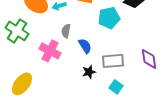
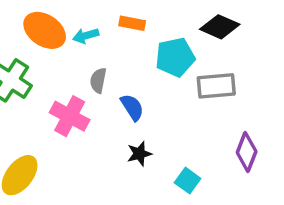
purple diamond: (149, 59) -> (247, 152), moved, turned 30
gray rectangle: (113, 61) -> (216, 86), moved

